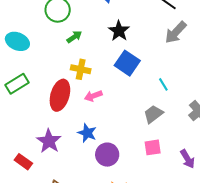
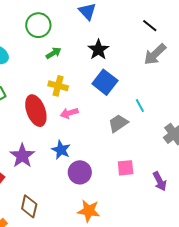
red ellipse: (60, 95) -> (36, 111), turned -40
gray trapezoid: (153, 114) -> (118, 123), moved

